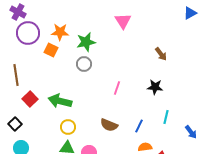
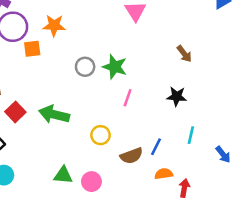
green star: (86, 42) -> (115, 67), moved, turned 30
orange square: (51, 50) -> (32, 49), moved, turned -32
brown semicircle: (109, 125) -> (131, 156), moved, turned -42
yellow circle: (68, 127) -> (101, 135), moved

